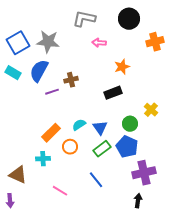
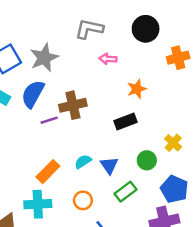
gray star: (48, 42) -> (44, 58), turned -30
brown cross: (71, 80) -> (73, 105), size x1.5
orange circle: (70, 147) -> (83, 200), moved
blue pentagon: (127, 147) -> (174, 189), moved
green rectangle: (102, 149) -> (126, 192), moved
cyan cross: (43, 159) -> (38, 204), size x1.5

